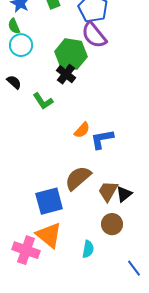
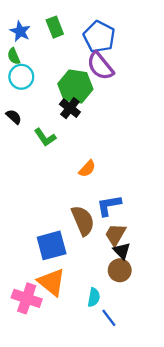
blue L-shape: (102, 139) -> (109, 205), moved
brown semicircle: (78, 178) -> (83, 221), turned 108
black triangle: (124, 194) -> (122, 251), moved, turned -36
blue line: (134, 268) -> (109, 318), moved

